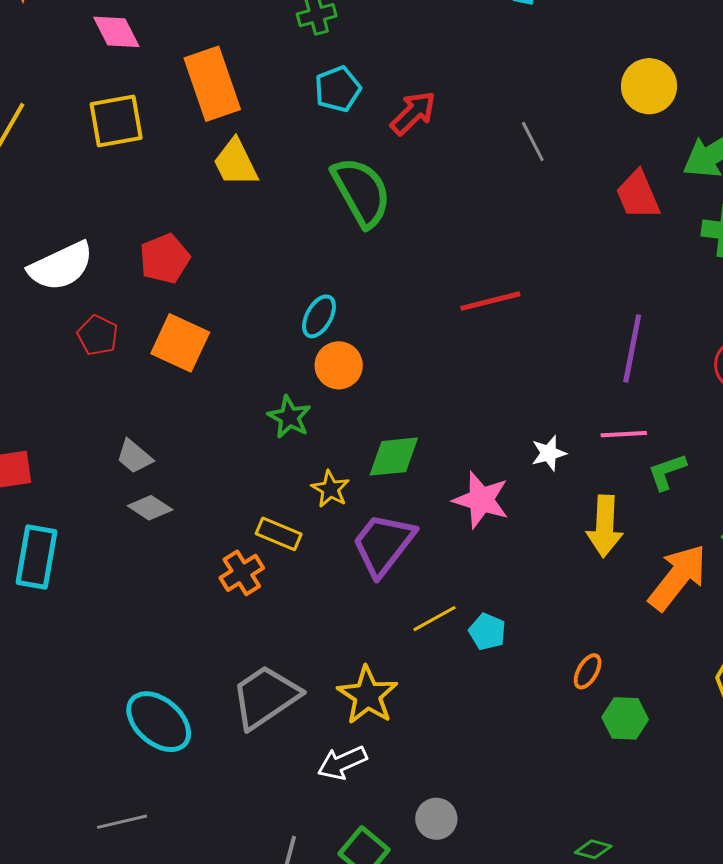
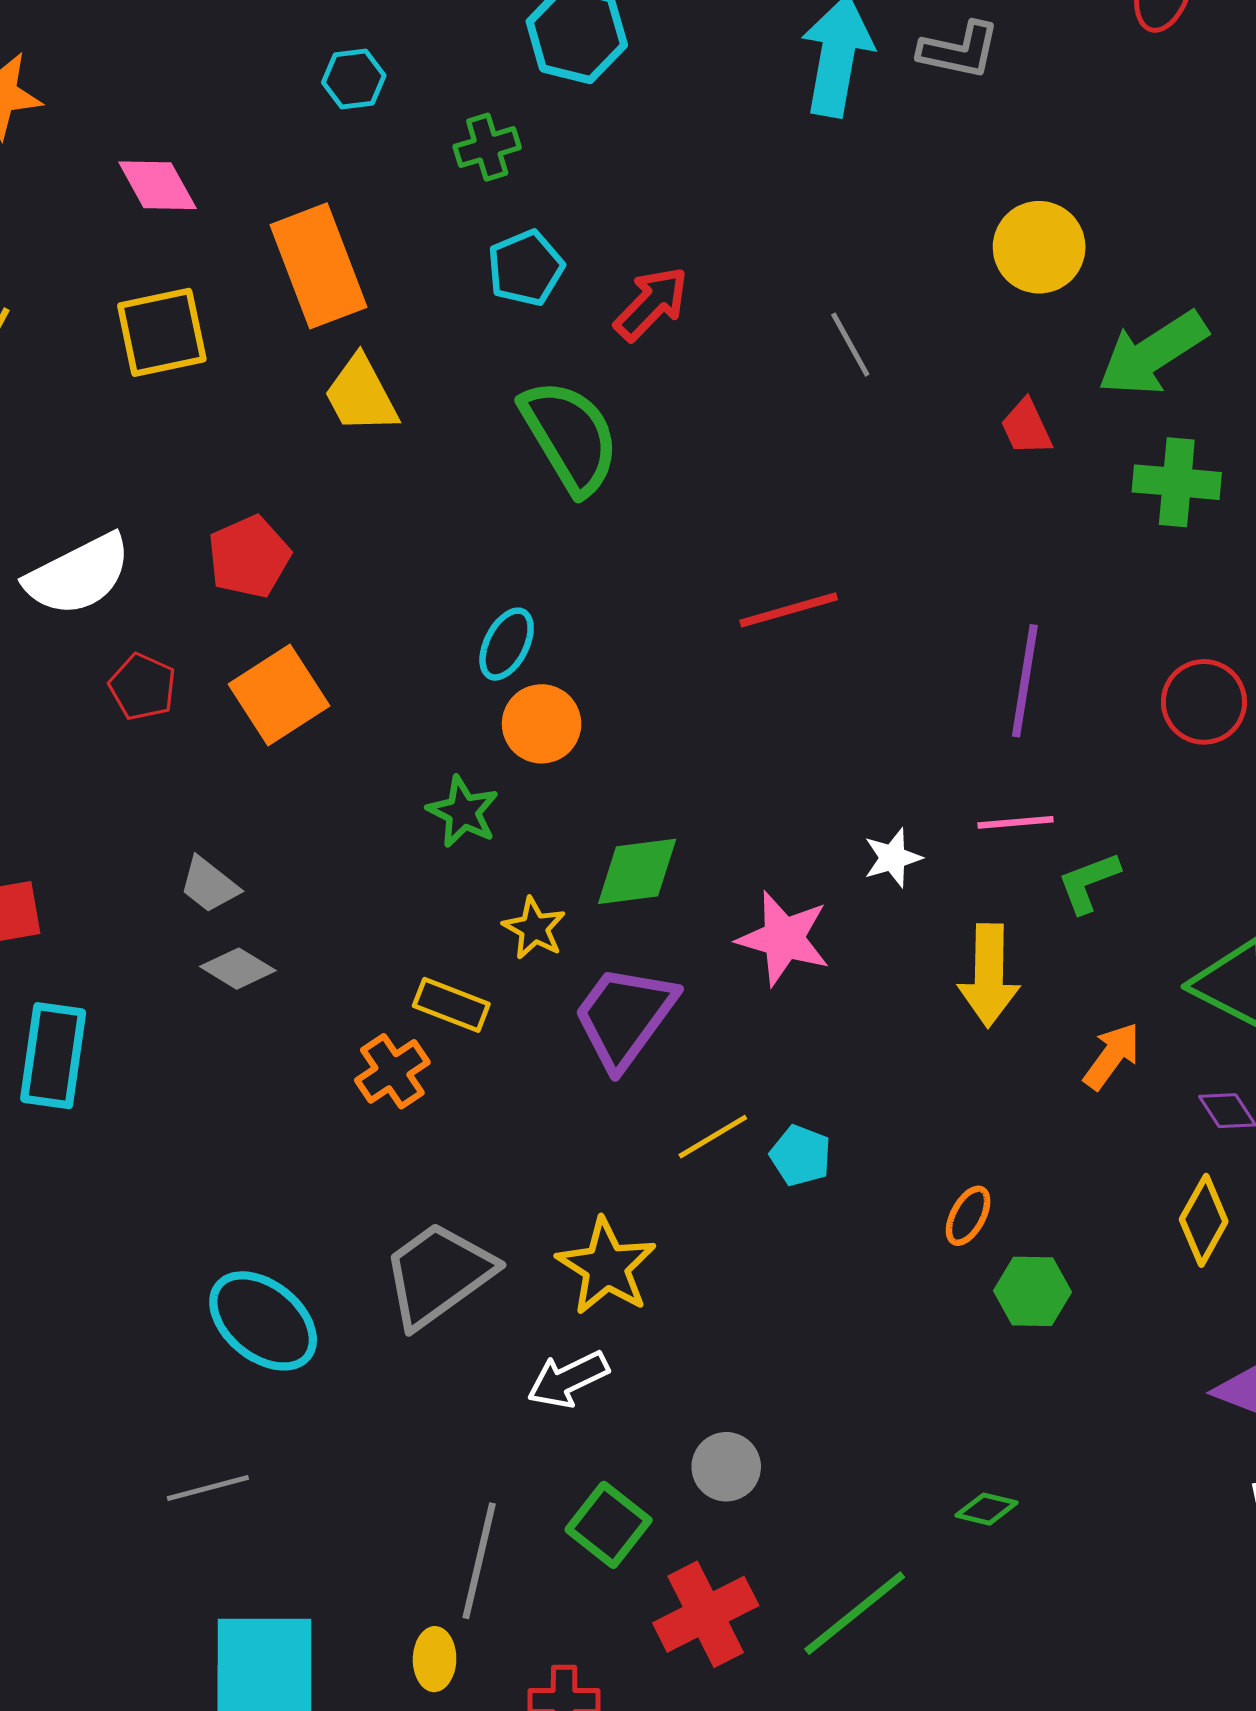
red trapezoid: (638, 195) -> (1026, 427), size x0.7
orange square: (180, 343) -> (279, 695), turned 34
orange arrow: (678, 577) -> (1112, 1056), size x0.6

